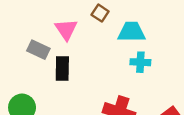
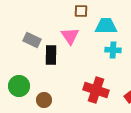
brown square: (100, 13) -> (81, 11), turned -32
pink triangle: (66, 29) -> (70, 36), moved

